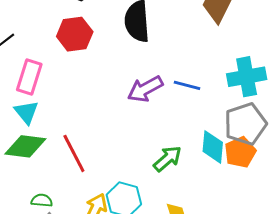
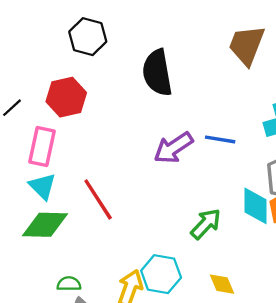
red hexagon: (75, 34) -> (66, 97), moved
red line: (74, 153) -> (98, 199), moved

